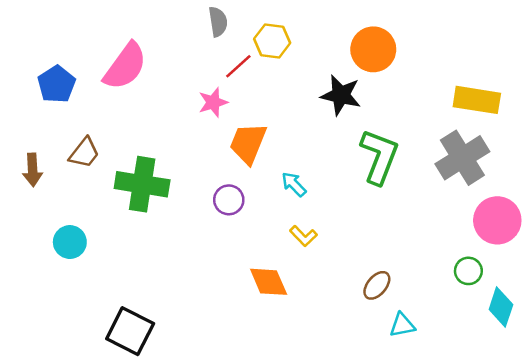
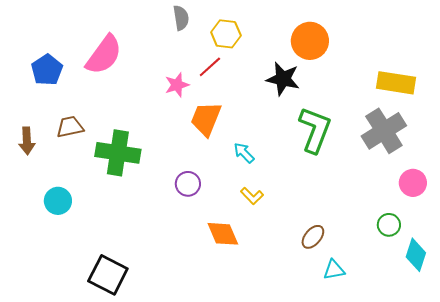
red line: (238, 66) -> (210, 67), moved
brown trapezoid: (84, 153) -> (70, 127), turned -140
purple circle: (229, 200) -> (188, 184), moved
pink circle: (497, 220) -> (413, 183), size x0.7

